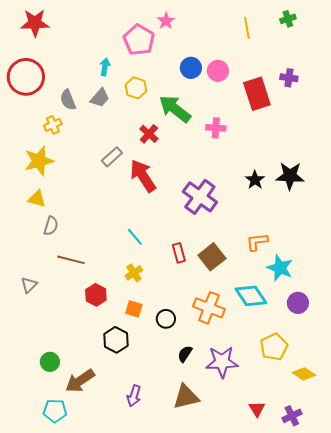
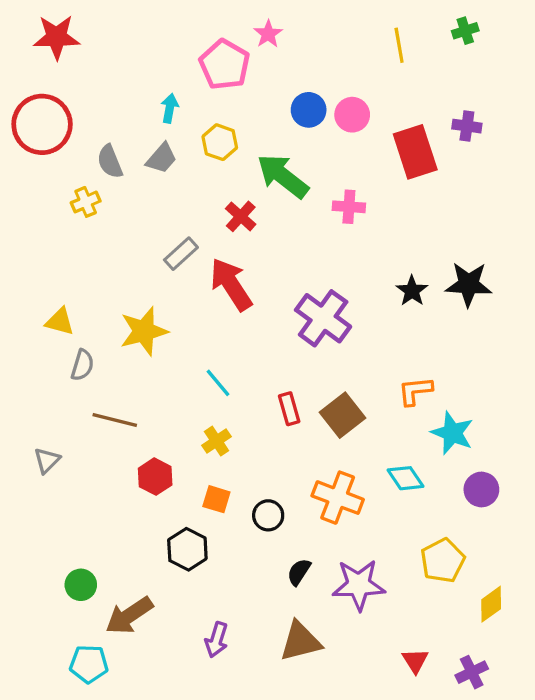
yellow star: (39, 161) -> (144, 331), moved
cyan diamond: (251, 296) -> (405, 478), size x0.7
yellow diamond: (304, 374) -> (491, 604), turned -70

